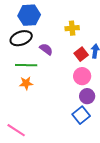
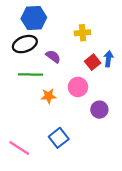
pink circle: (82, 76) -> (78, 87), moved
orange star: (26, 83) -> (49, 96), moved
blue square: (81, 115) -> (59, 138), moved

